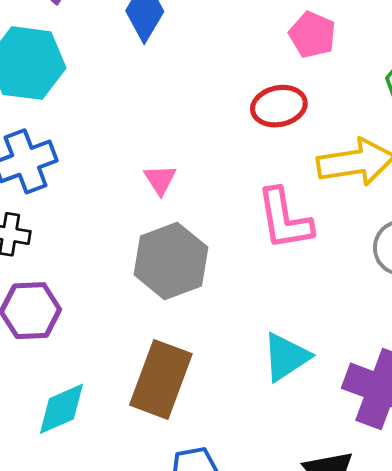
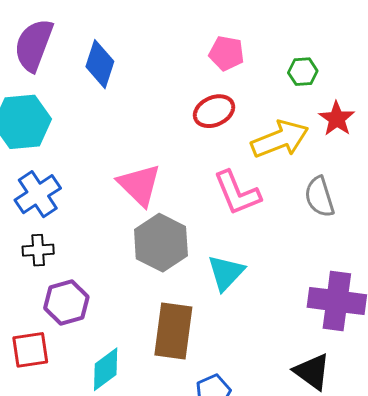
pink triangle: (160, 180) -> (139, 185), size x1.8
cyan triangle: (286, 357) -> (226, 273), moved

